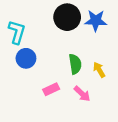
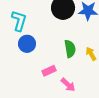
pink arrow: (82, 94) -> (68, 85), moved

